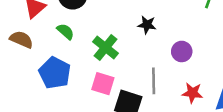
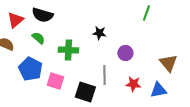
green cross: (106, 47) -> (68, 50), turned -36
pink square: (103, 84) -> (55, 81), moved

